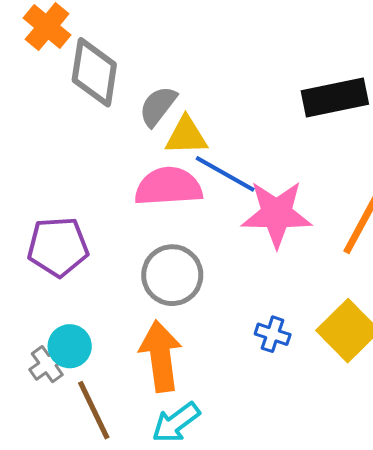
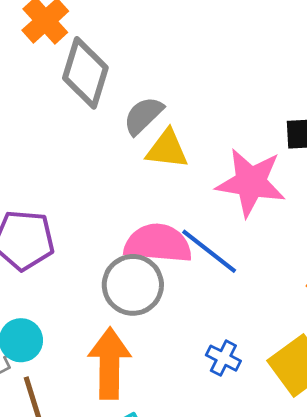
blue line: (225, 174) -> (209, 251), moved
pink semicircle: (168, 187) -> (158, 243), moved
pink star: (276, 214) -> (251, 182), moved

